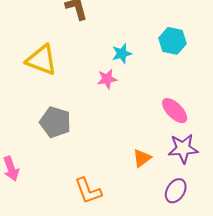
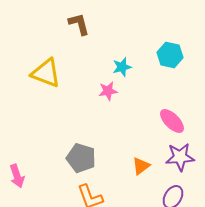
gray pentagon: (55, 122) -> (81, 158), moved

